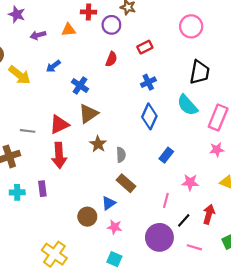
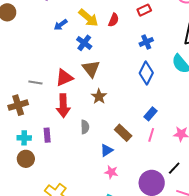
yellow arrow: (20, 75) -> (88, 18), moved
brown triangle: (88, 114) -> (91, 69), turned -36
gray semicircle: (121, 155) -> (85, 127), moved
blue rectangle: (166, 155) -> (150, 114), moved
pink line: (166, 200) -> (151, 135), moved
brown circle: (87, 217) -> (26, 159), moved

